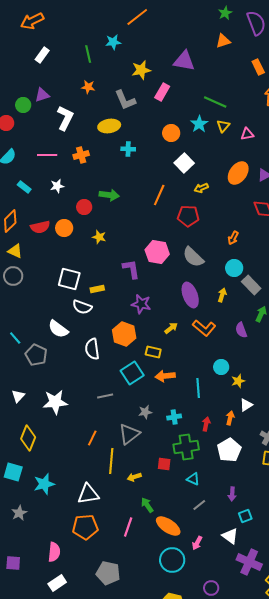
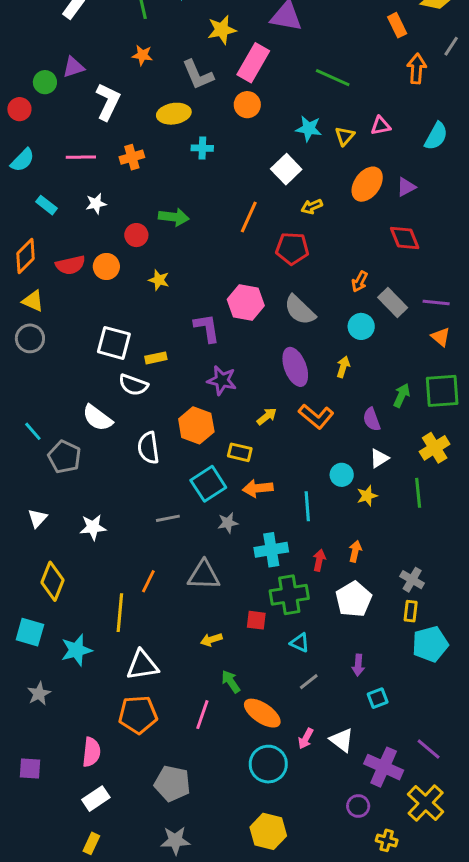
pink rectangle: (162, 92) -> (253, 63), size x1.4
cyan star: (199, 124) -> (309, 129), moved, turned -30
yellow triangle: (223, 126) -> (345, 136), moved
orange circle: (171, 133) -> (247, 105), moved
gray rectangle: (251, 285) -> (393, 302), moved
white star: (55, 402) -> (93, 527), size x0.7
white triangle: (246, 405) -> (379, 458), moved
gray star: (145, 412) -> (228, 523), moved
cyan cross: (174, 417) -> (271, 550), size x1.5
gray triangle: (129, 434) -> (204, 575), turned 40
yellow line: (111, 461) -> (120, 613), moved
white triangle: (230, 536) -> (342, 740), moved
purple circle: (211, 588) -> (358, 806), moved

